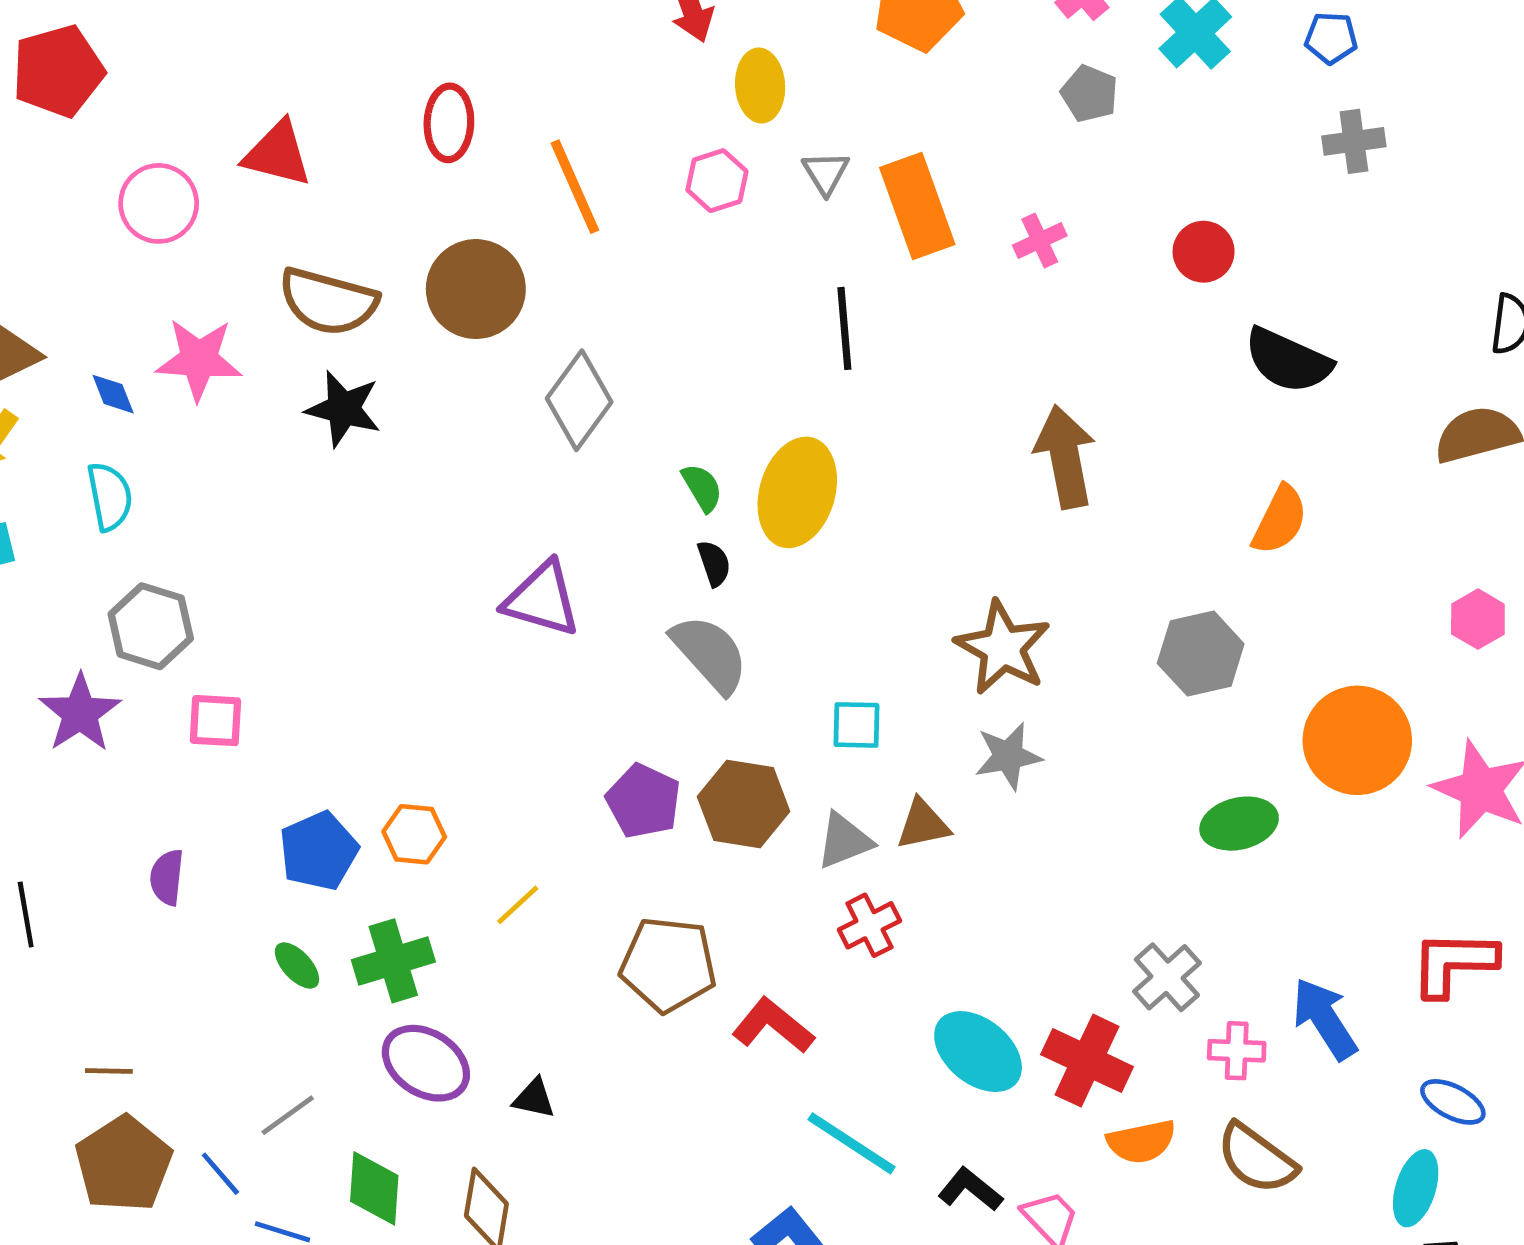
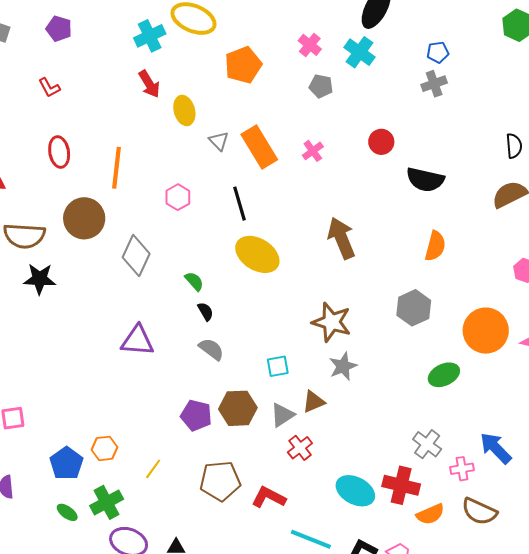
blue pentagon: (1331, 38) -> (438, 52), moved
pink hexagon: (717, 181) -> (178, 197), moved
orange line: (575, 187) -> (116, 168), turned 42
yellow ellipse: (797, 492) -> (257, 254), moved, turned -63
gray semicircle: (710, 654) -> (211, 349), size x0.7

